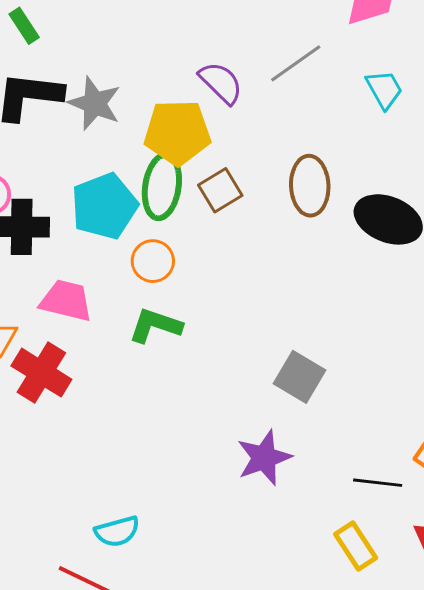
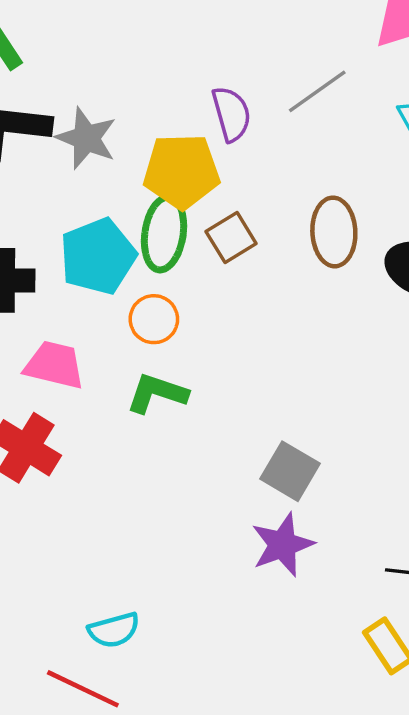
purple semicircle: (221, 83) -> (231, 114), turned 30
gray square: (299, 377) -> (290, 471), moved

